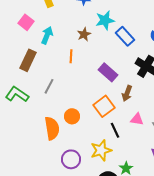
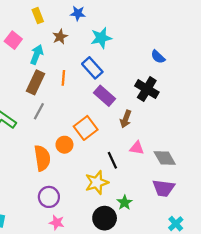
brown star: (84, 34) -> (60, 37), moved
blue rectangle: (125, 36) -> (92, 68), moved
brown rectangle: (28, 60) -> (36, 82), moved
orange square: (104, 106) -> (86, 128), moved
purple circle: (71, 159) -> (49, 197), moved

